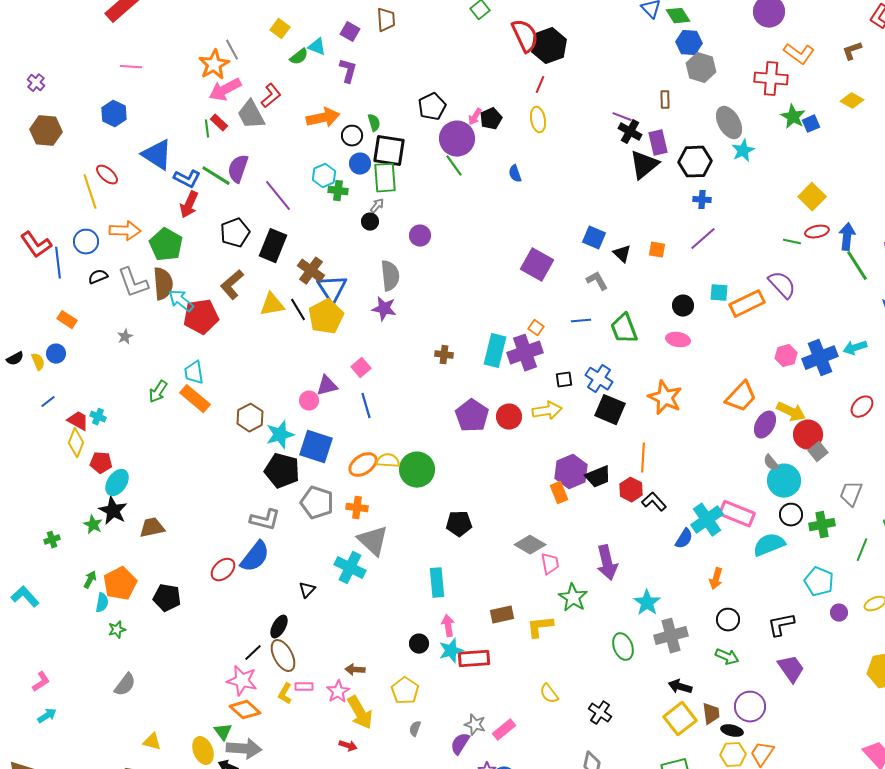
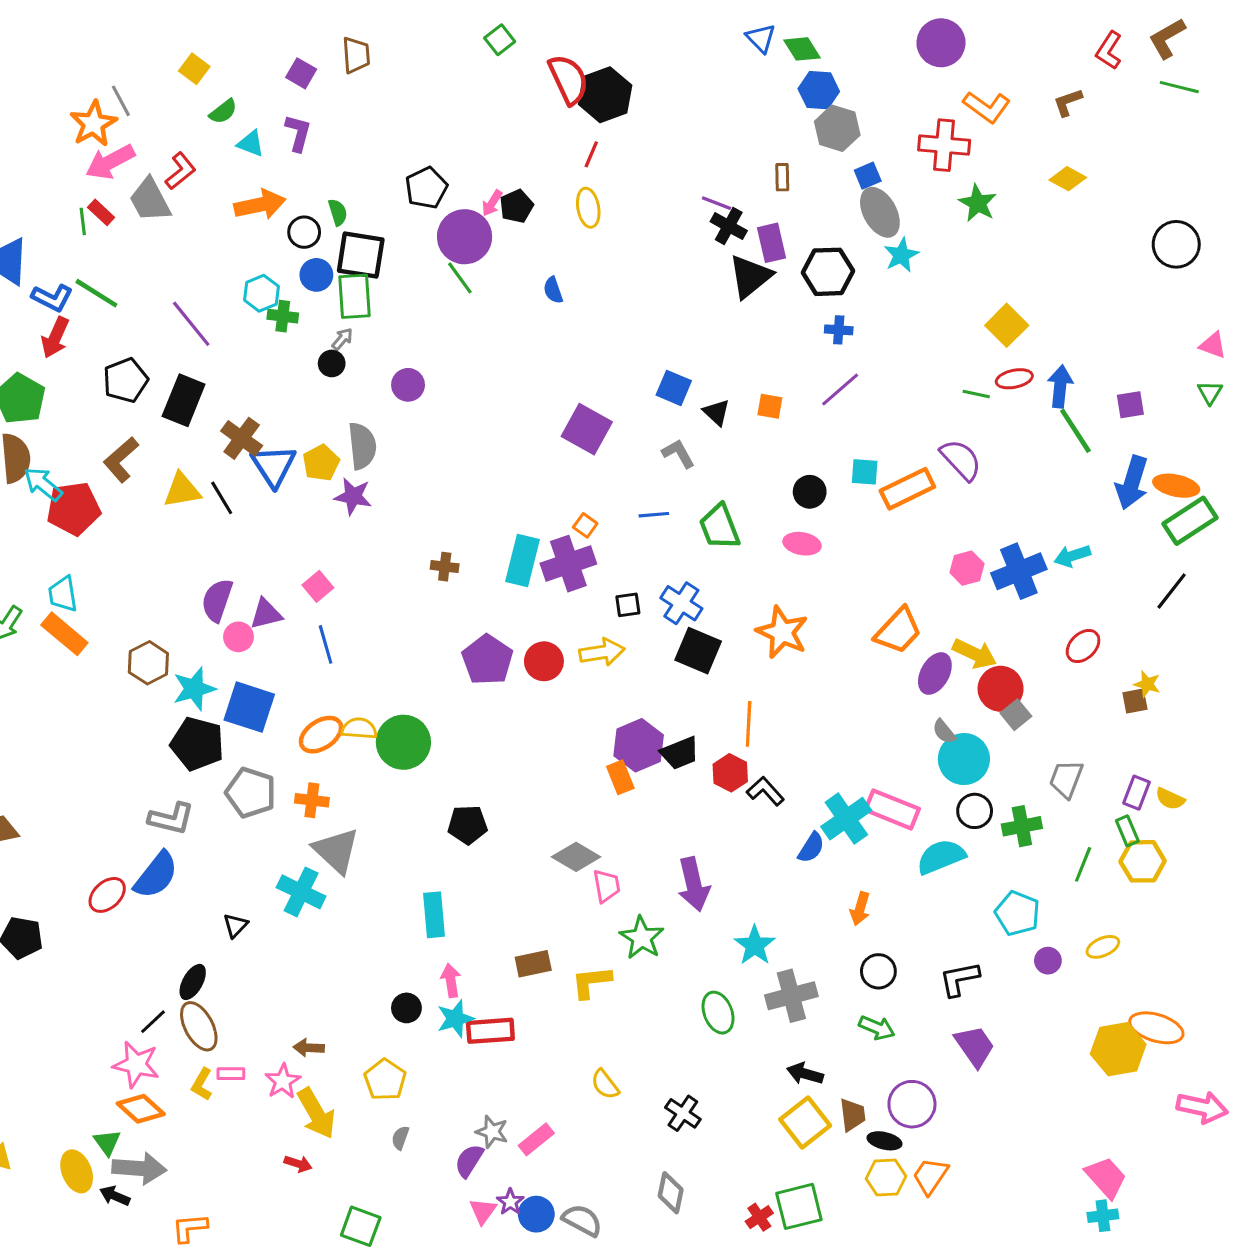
cyan triangle: (317, 47) -> (251, 144), moved
blue square: (811, 124) -> (868, 176), moved
purple semicircle: (238, 169) -> (217, 600), moved
yellow pentagon: (326, 317) -> (321, 463), moved, size x0.7

